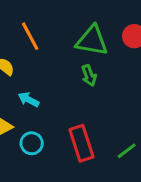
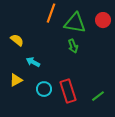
orange line: (30, 36) -> (51, 13), moved, turned 48
cyan circle: (32, 143) -> (44, 89), moved

